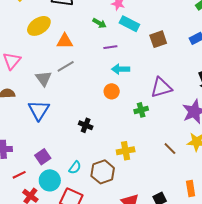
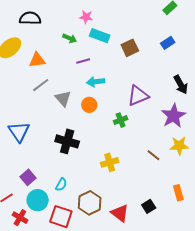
gray triangle: (43, 79) -> (63, 98), moved
black cross: (86, 125) -> (67, 141), size x1.6
brown hexagon: (103, 172) -> (90, 203), moved

